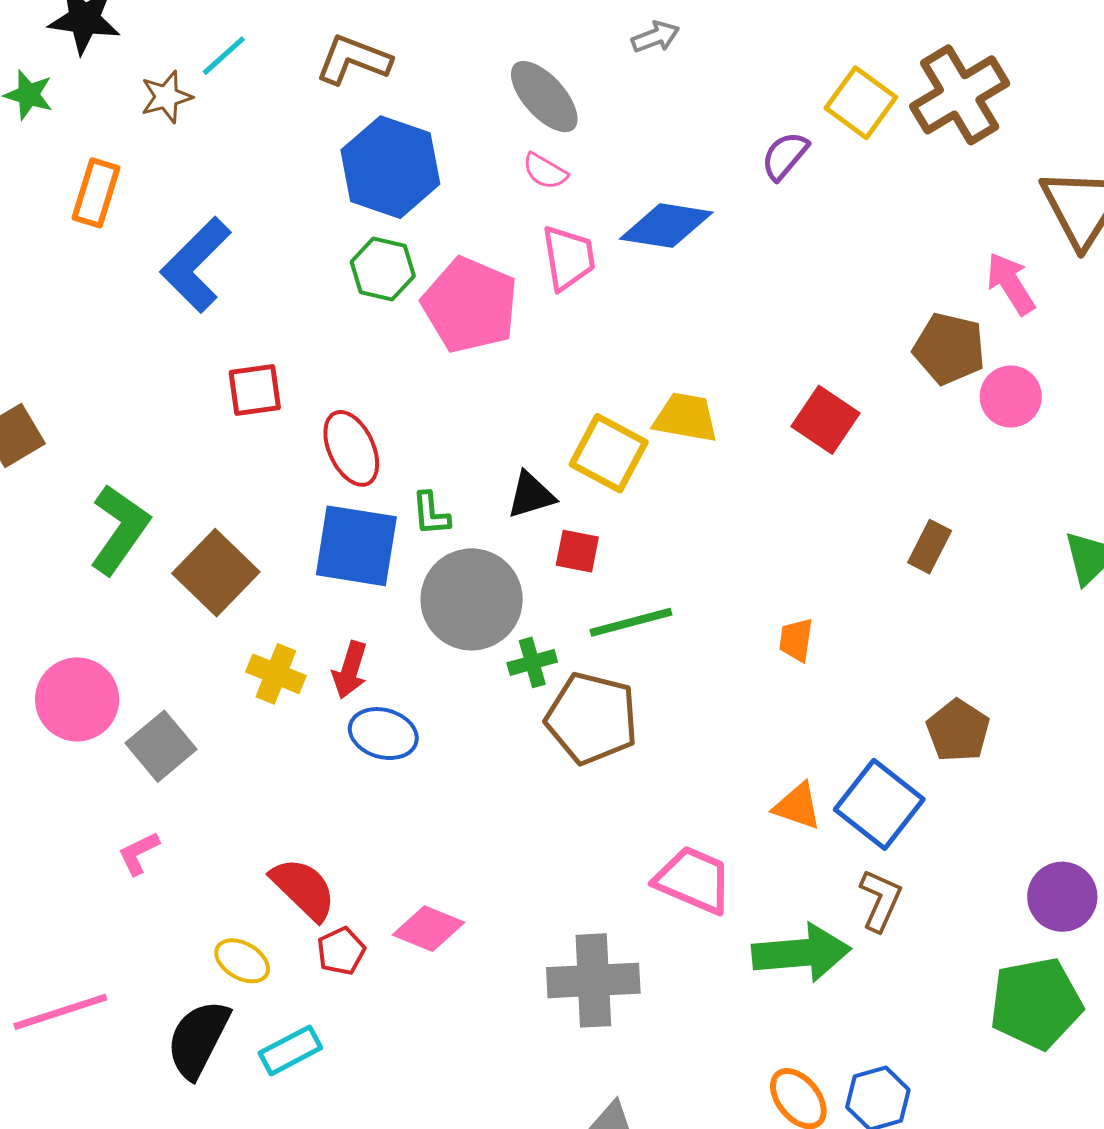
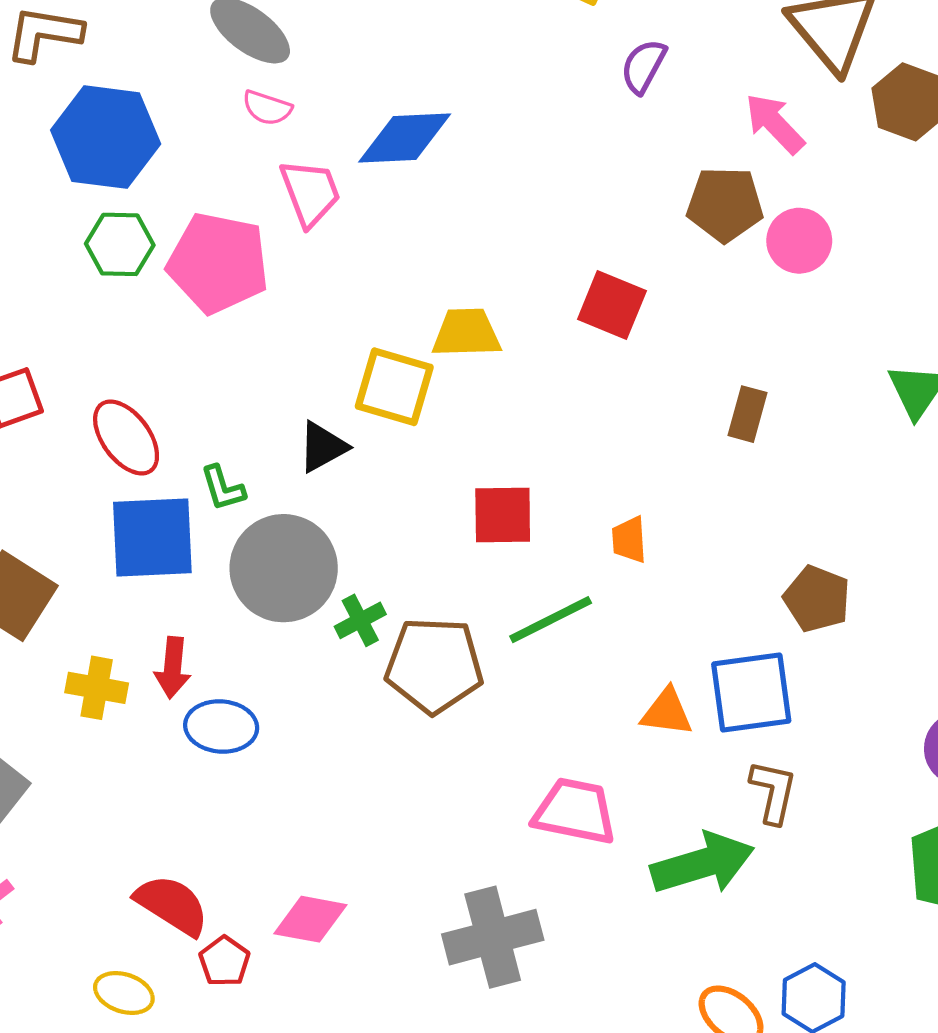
purple semicircle: (785, 156) -> (643, 66), moved
red square: (577, 551) -> (503, 515), moved, size x1.4
green line: (631, 622) -> (551, 620), moved
blue square: (879, 804) -> (751, 692), turned -34

